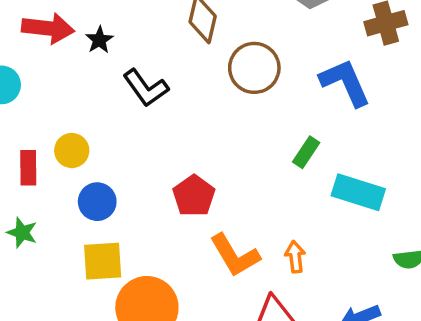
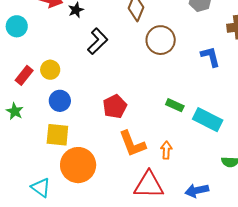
blue L-shape: (345, 83) -> (210, 57), size x0.7
black L-shape: (146, 88) -> (98, 41), turned -108
green rectangle: (306, 152) -> (175, 105), moved, turned 72
red rectangle: (28, 168) -> (24, 75), turned 30

